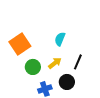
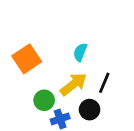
yellow arrow: (55, 63) -> (74, 84), size x1.5
green circle: (33, 67) -> (44, 100), moved

